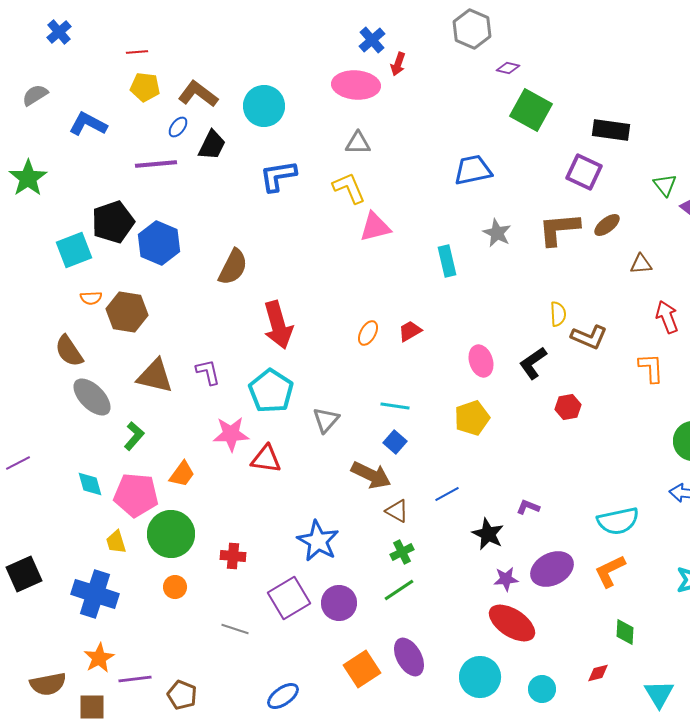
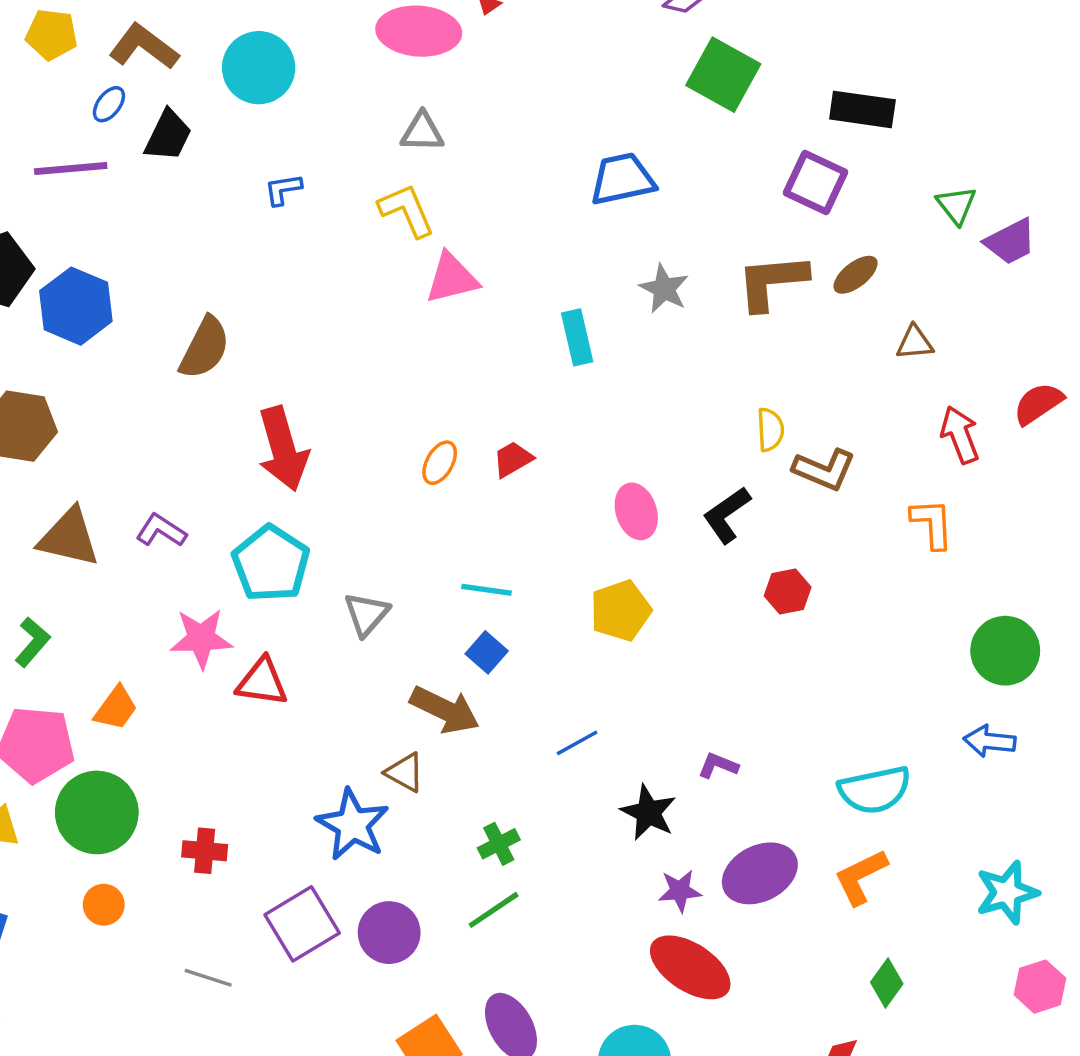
blue L-shape: (278, 176) -> (283, 189), size x0.6
purple L-shape: (208, 372) -> (161, 531), turned -44
brown triangle: (397, 511) -> (405, 772), moved
green diamond: (625, 632) -> (887, 983), turned 32

